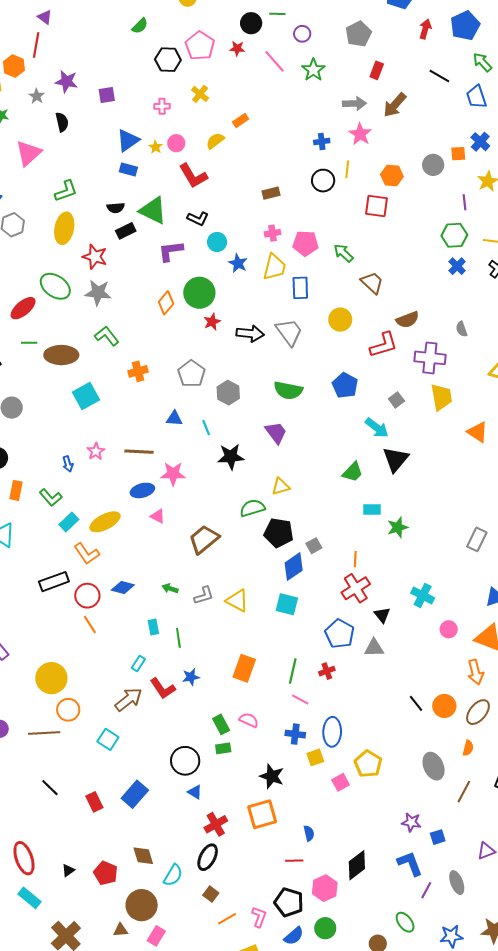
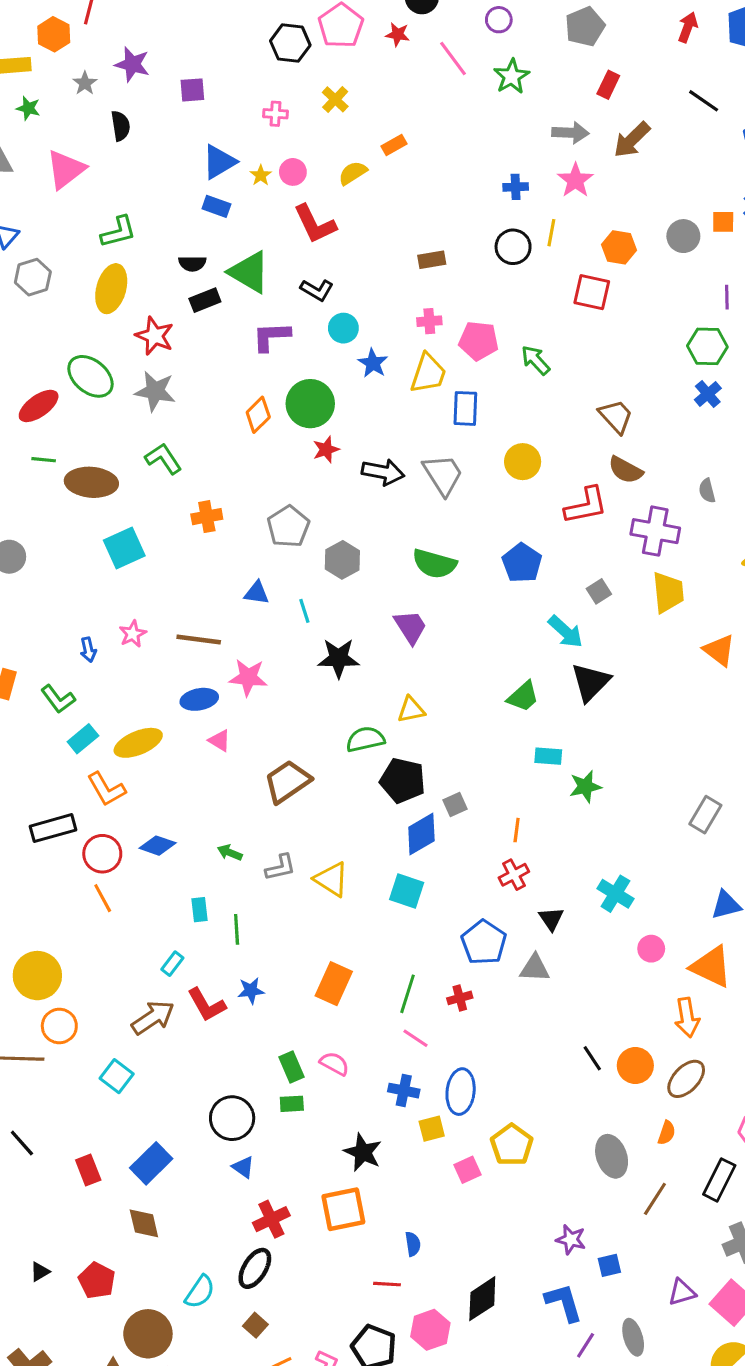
brown trapezoid: (372, 283) -> (616, 416), moved
brown semicircle: (408, 320) -> (626, 470), turned 45
red cross: (356, 588) -> (514, 875), size x0.7
brown diamond: (143, 856) -> (144, 1223), moved

